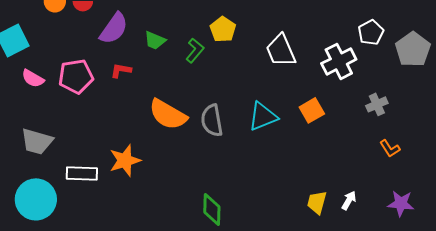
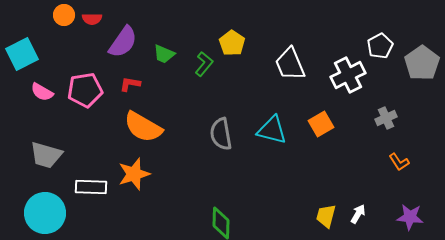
orange semicircle: (168, 114) -> (143, 127), moved
cyan triangle: (263, 116) -> (272, 130), turned 36

